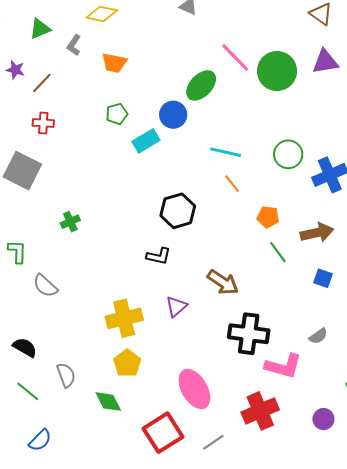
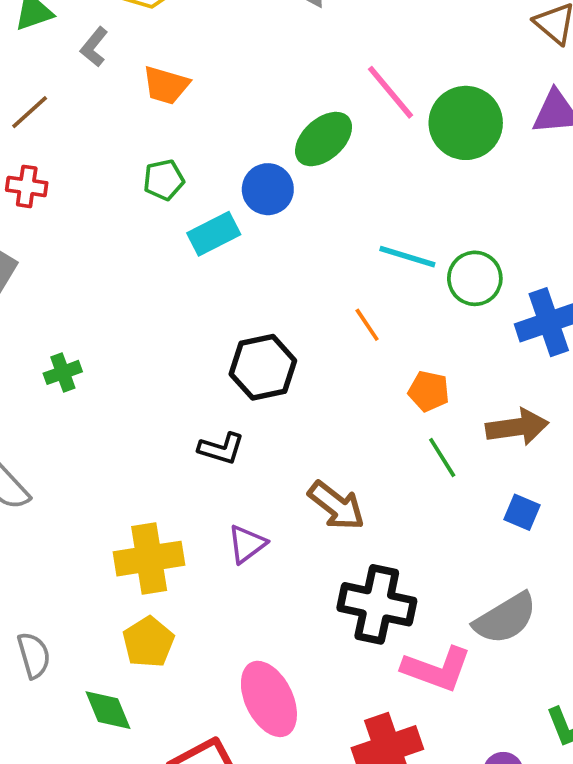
cyan line: (226, 152) -> (407, 257), moved
gray semicircle: (318, 336) -> (505, 618), size x1.8

